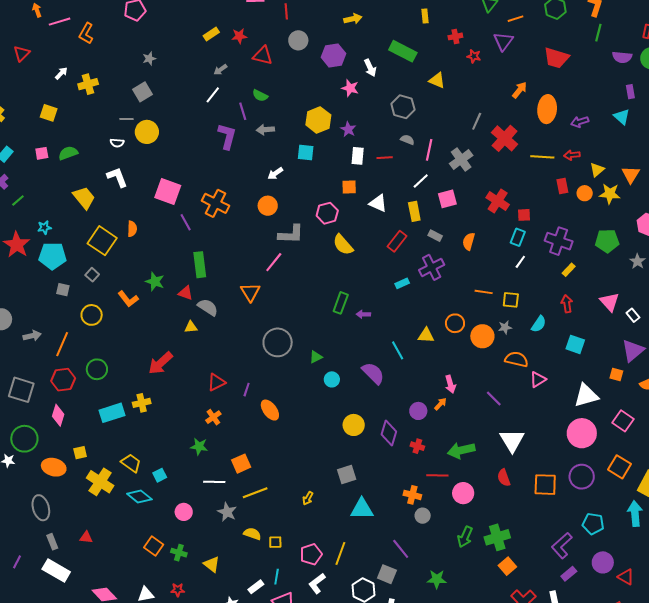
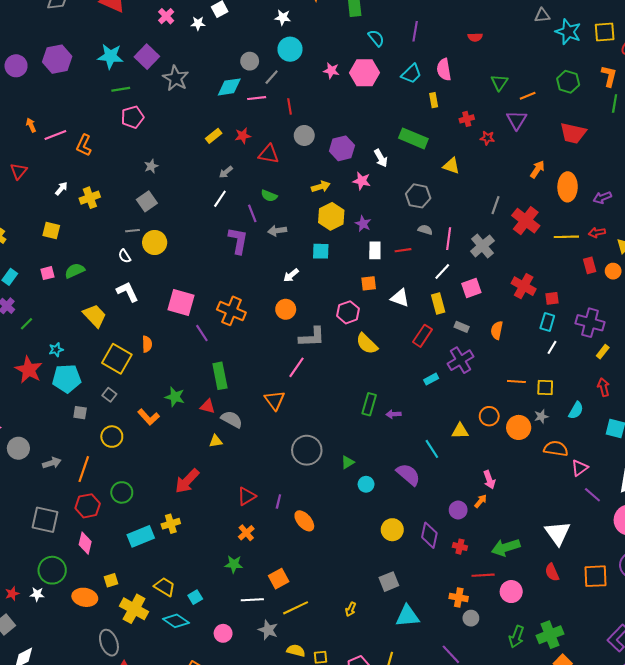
yellow arrow: (353, 19) -> (321, 187), moved
white semicircle: (117, 143) -> (125, 256), turned 56
purple line: (494, 398) -> (592, 495), moved
gray ellipse: (41, 508) -> (109, 643), moved

